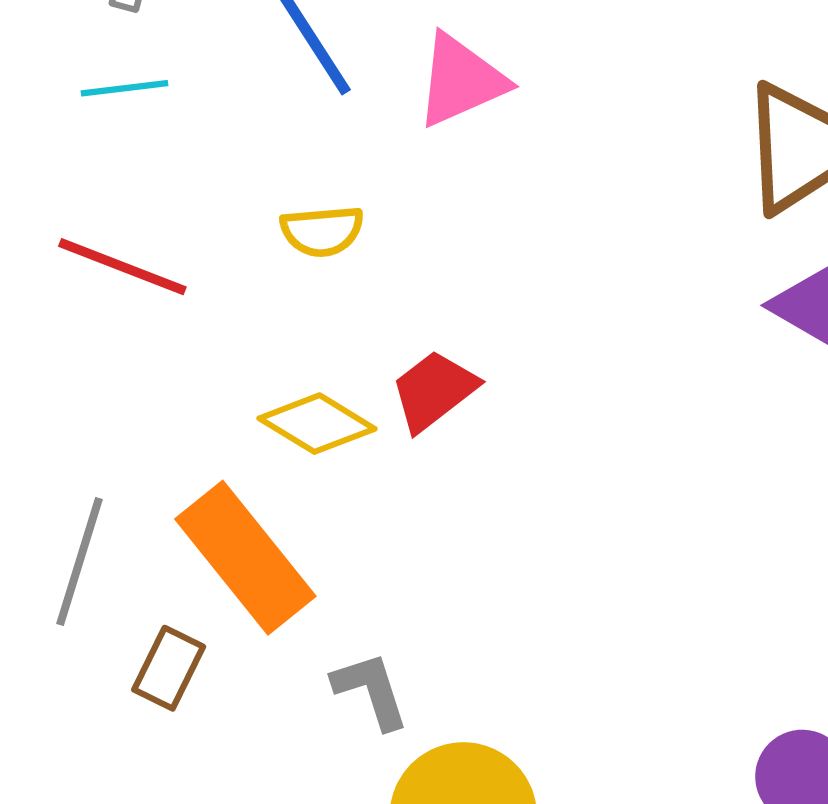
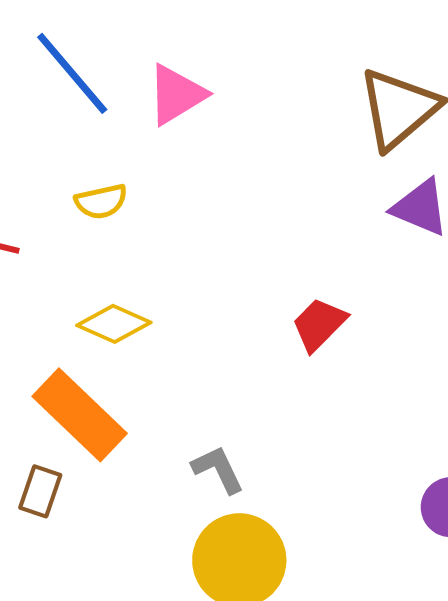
red trapezoid: (434, 391) -> (319, 324), moved
gray L-shape: (371, 690) -> (218, 469), moved

